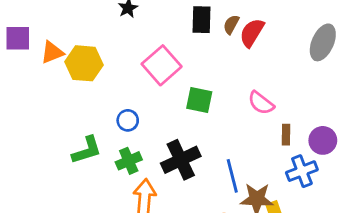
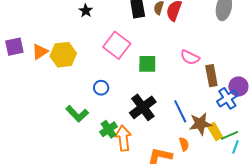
brown rectangle: (286, 135) -> (211, 76), size x1.5
purple circle: (323, 140) -> (238, 86), moved
green L-shape: (87, 150) -> (77, 114), turned 75
green cross: (129, 161) -> (109, 129), moved

